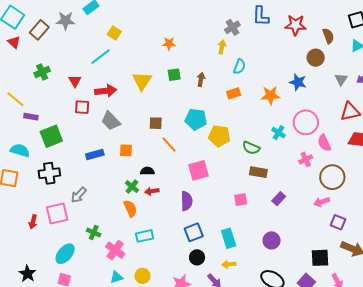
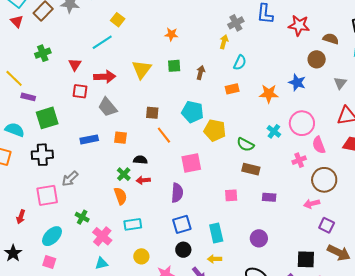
brown semicircle: (328, 36) -> (331, 39), turned -56
purple rectangle: (279, 199) -> (269, 197), turned 48
red arrow: (33, 222) -> (21, 217), moved
yellow circle: (142, 276) -> (141, 256), moved

